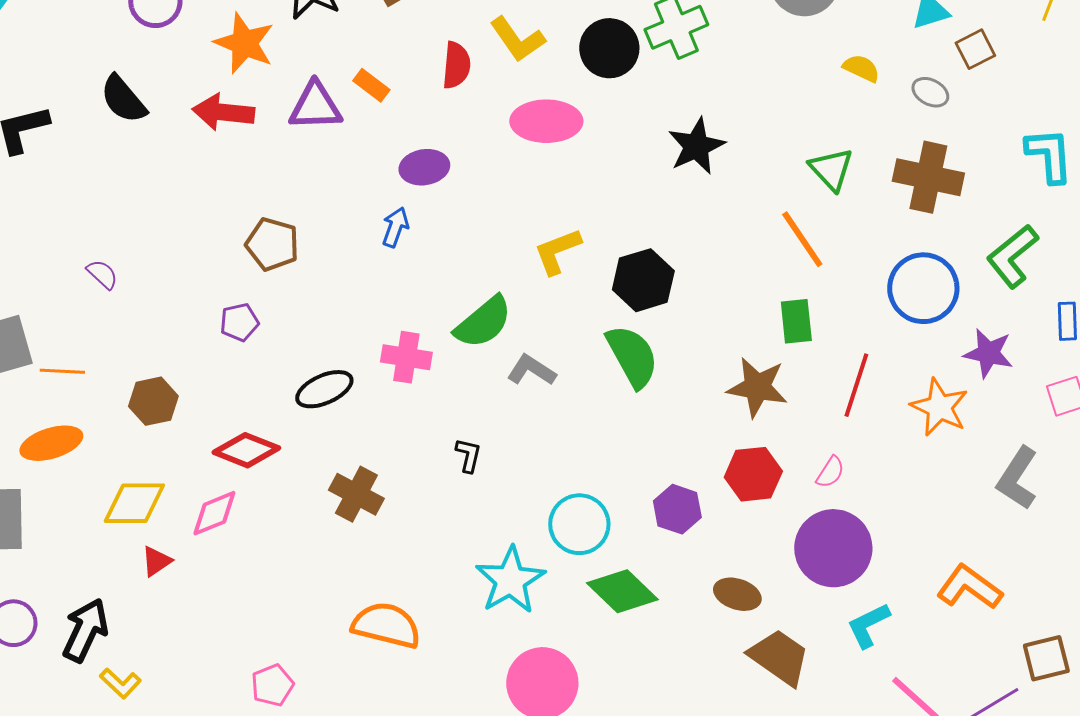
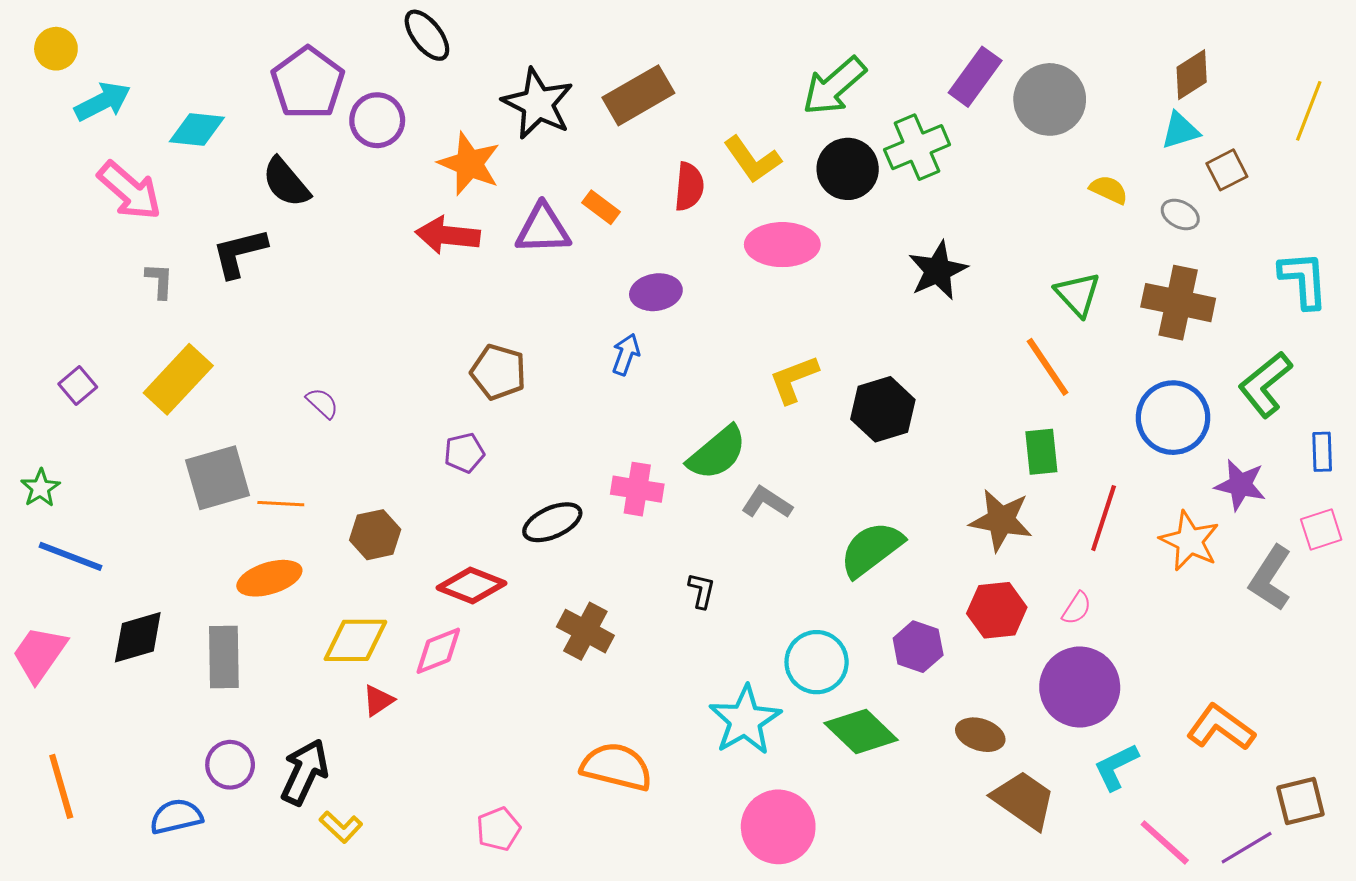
black semicircle: (123, 99) -> (286, 182), moved
green semicircle: (632, 356) -> (871, 549), moved, turned -98
gray L-shape: (1017, 478) -> (1270, 578), moved

